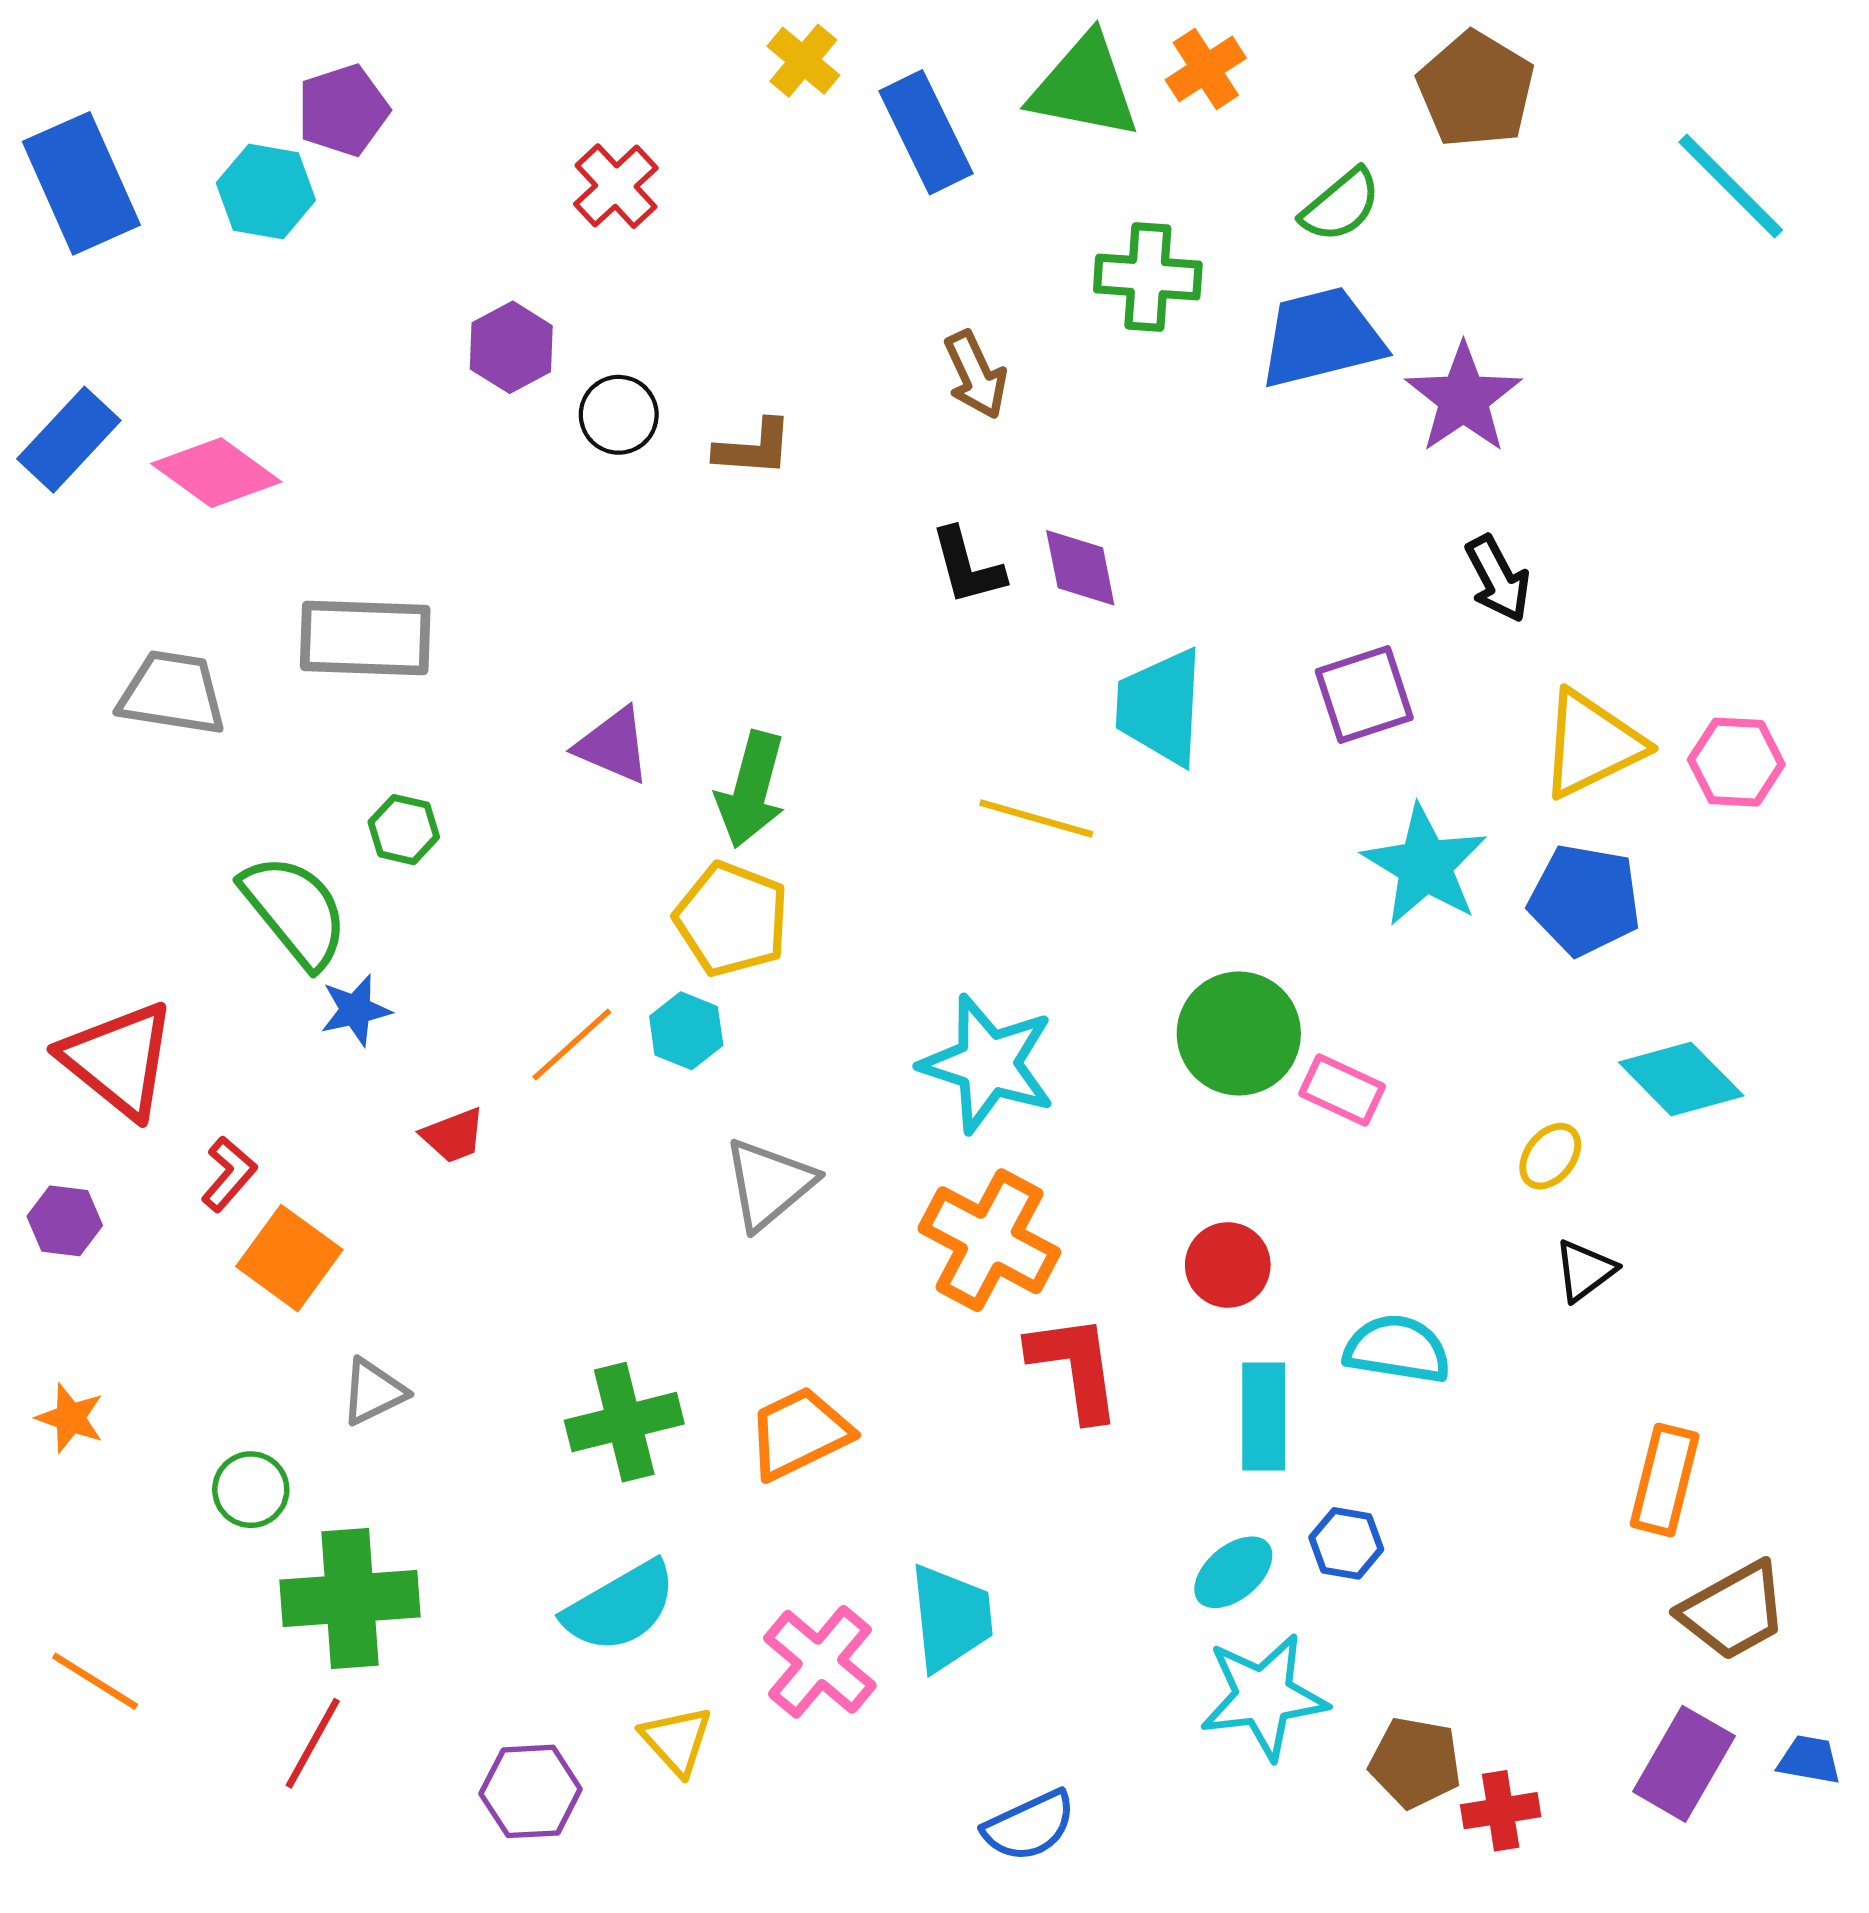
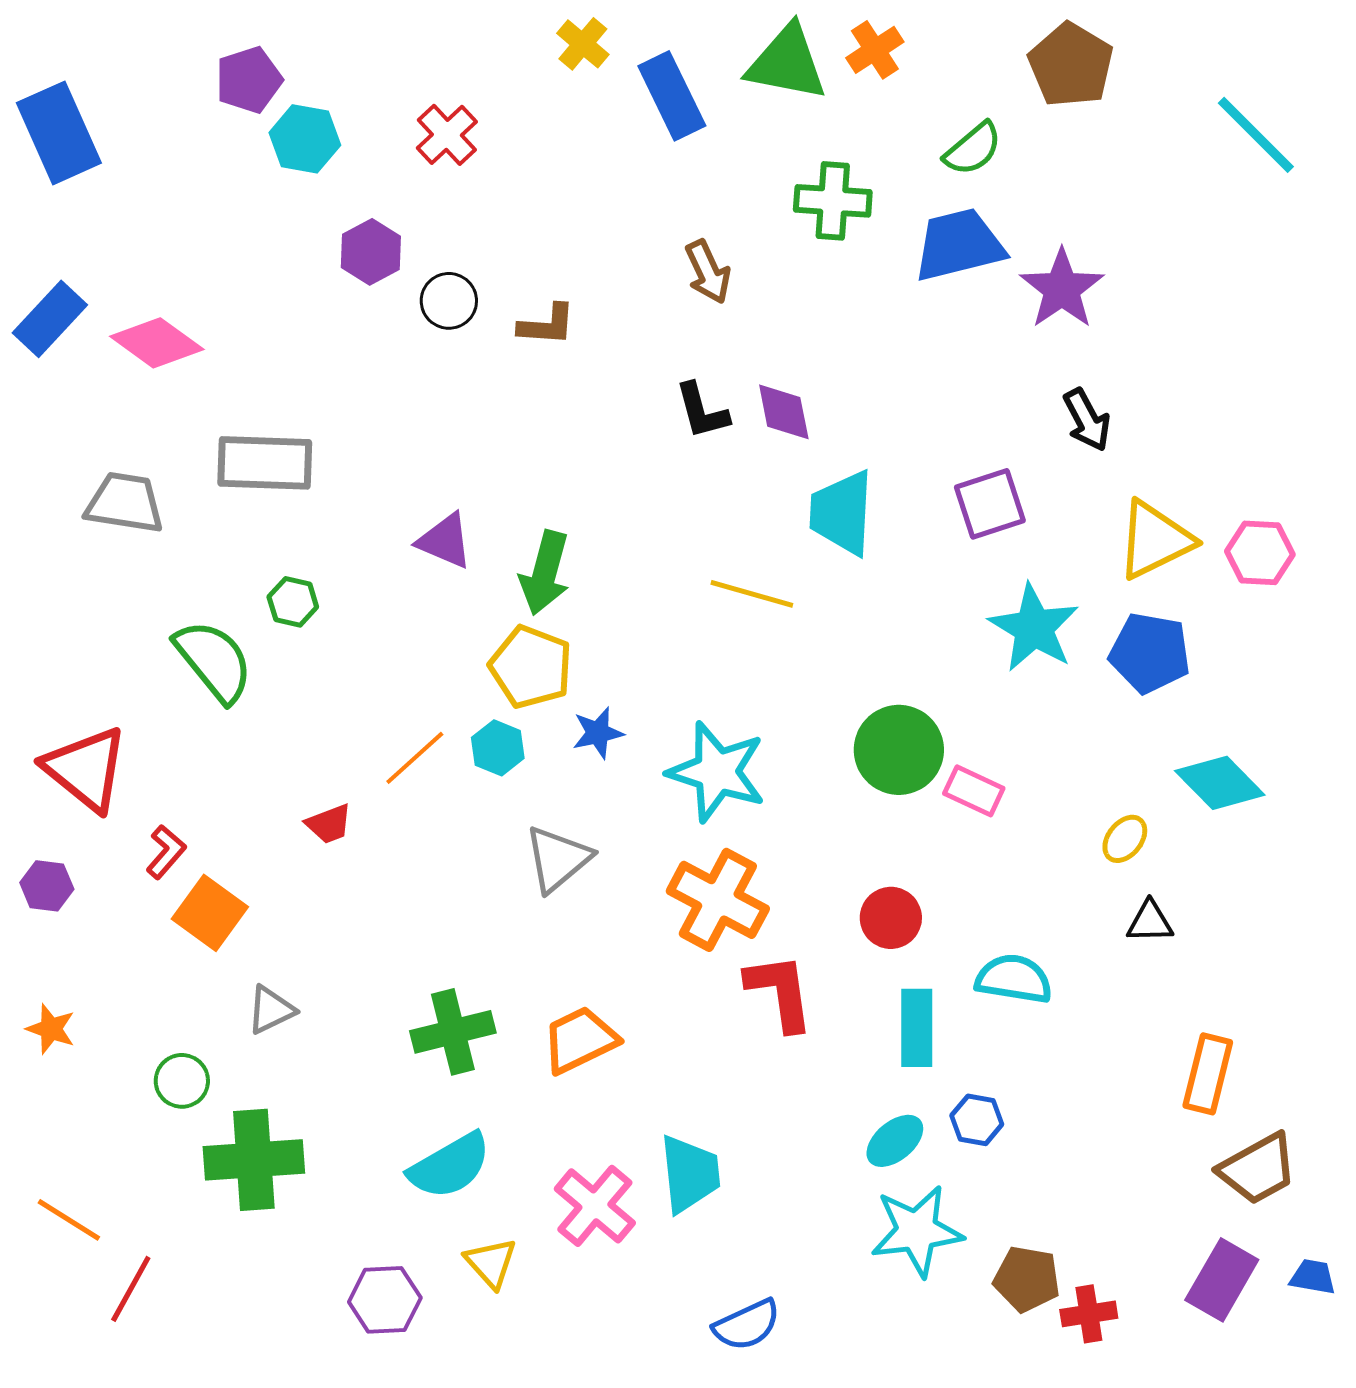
cyan hexagon: (266, 192) -> (305, 139), moved
blue star: (356, 1010) -> (598, 733), moved
black triangle: (1585, 1271) -> (1150, 922), turned 36
red line: (313, 1743) -> (131, 1289), moved

